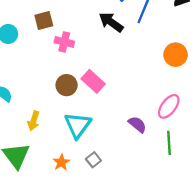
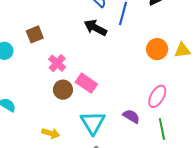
pink cross: (64, 42) -> (57, 63), moved, turned 36
yellow arrow: (34, 121) -> (51, 133), moved, turned -84
cyan triangle: (78, 125) -> (93, 123), moved

